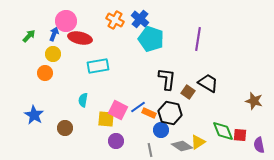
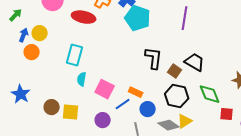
blue arrow: (54, 34) -> (24, 35), moved
red ellipse: (80, 38) -> (84, 17), moved
cyan rectangle: (98, 66) -> (75, 55), moved, turned -65
cyan semicircle: (83, 100) -> (82, 79), moved
blue line: (138, 107) -> (123, 104), moved
black hexagon: (170, 113) -> (177, 96), moved
yellow square: (106, 119) -> (71, 112), moved
green diamond: (223, 131) -> (210, 94), moved

